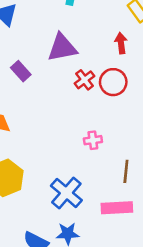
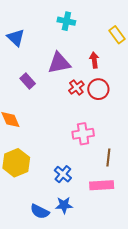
red arrow: (121, 43) -> (94, 60), moved
pink cross: (93, 140) -> (83, 134), size x1.5
blue cross: (66, 193) -> (63, 174), size x0.7

